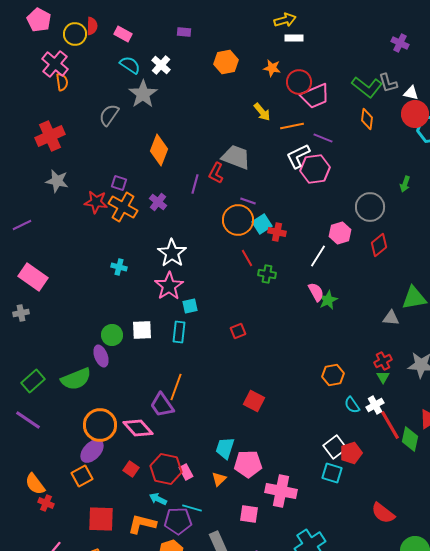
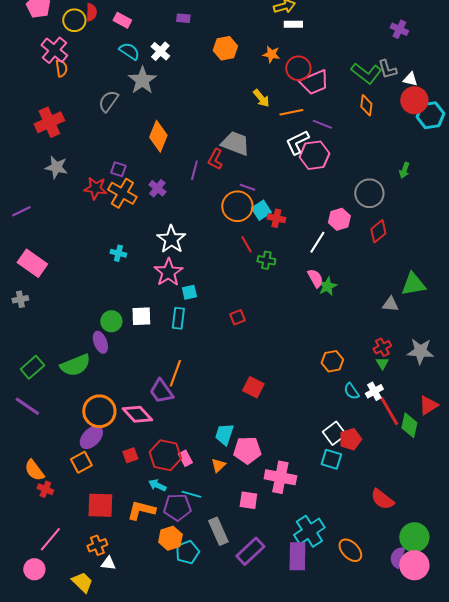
red square: (131, 469) -> (130, 455), turned 35

